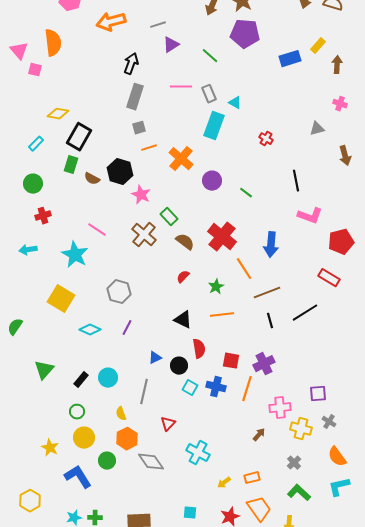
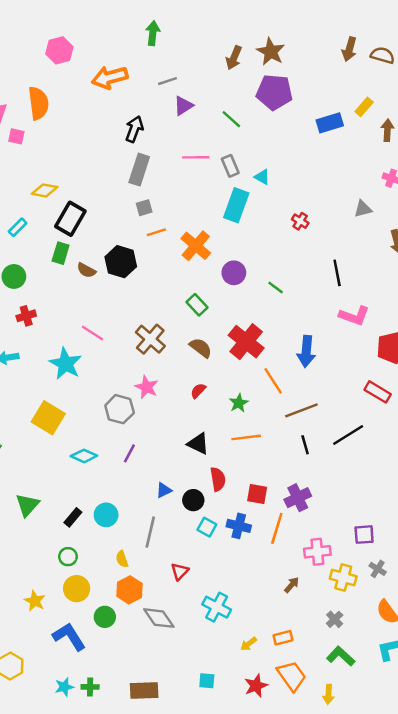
pink star: (141, 195) -> (147, 387), moved
green rectangle: (169, 217) -> (197, 305), moved

